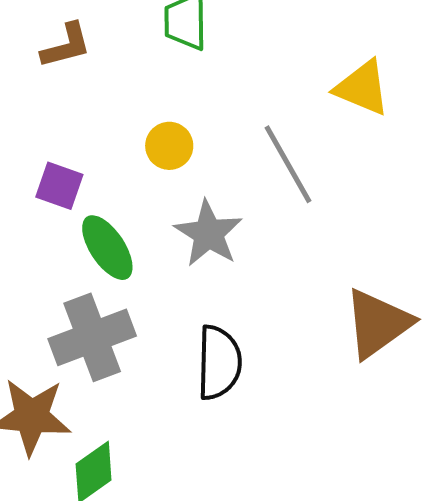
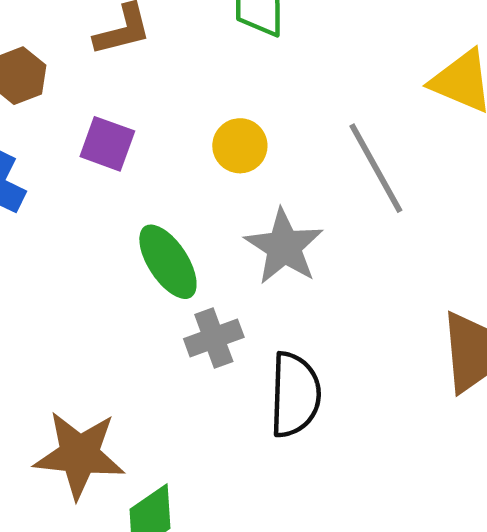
purple square: (59, 186) -> (107, 144), moved
gray cross: (92, 337) -> (214, 338), moved, size x0.6

